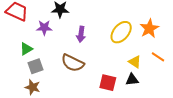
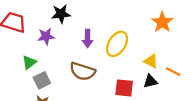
yellow ellipse: (121, 32) -> (117, 44), moved
orange line: (158, 57) -> (173, 72), moved

